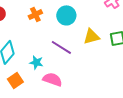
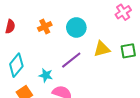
purple line: (61, 47) -> (71, 60), turned -70

